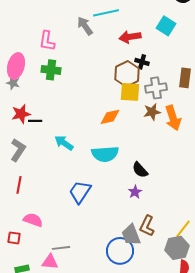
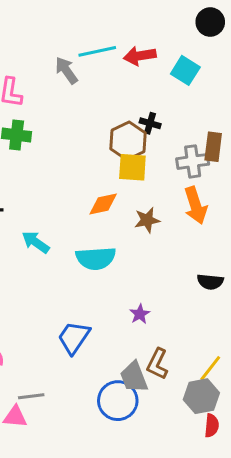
red arrow: (130, 37) -> (140, 56), moved
gray cross: (156, 88) -> (193, 161), moved
brown star: (152, 112) -> (147, 220), moved
black semicircle: (140, 170) -> (210, 282), moved, turned -42
blue trapezoid: (80, 192) -> (74, 337), moved

